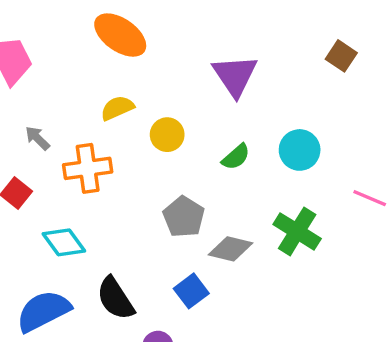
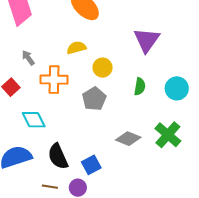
green semicircle: (236, 157) -> (140, 87), turned -48
gray pentagon: (184, 217) -> (94, 99), moved
blue square: (191, 291) -> (91, 165), moved

